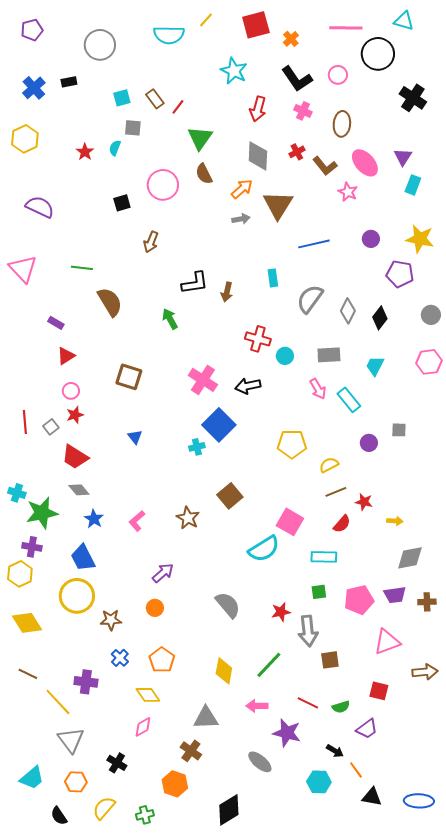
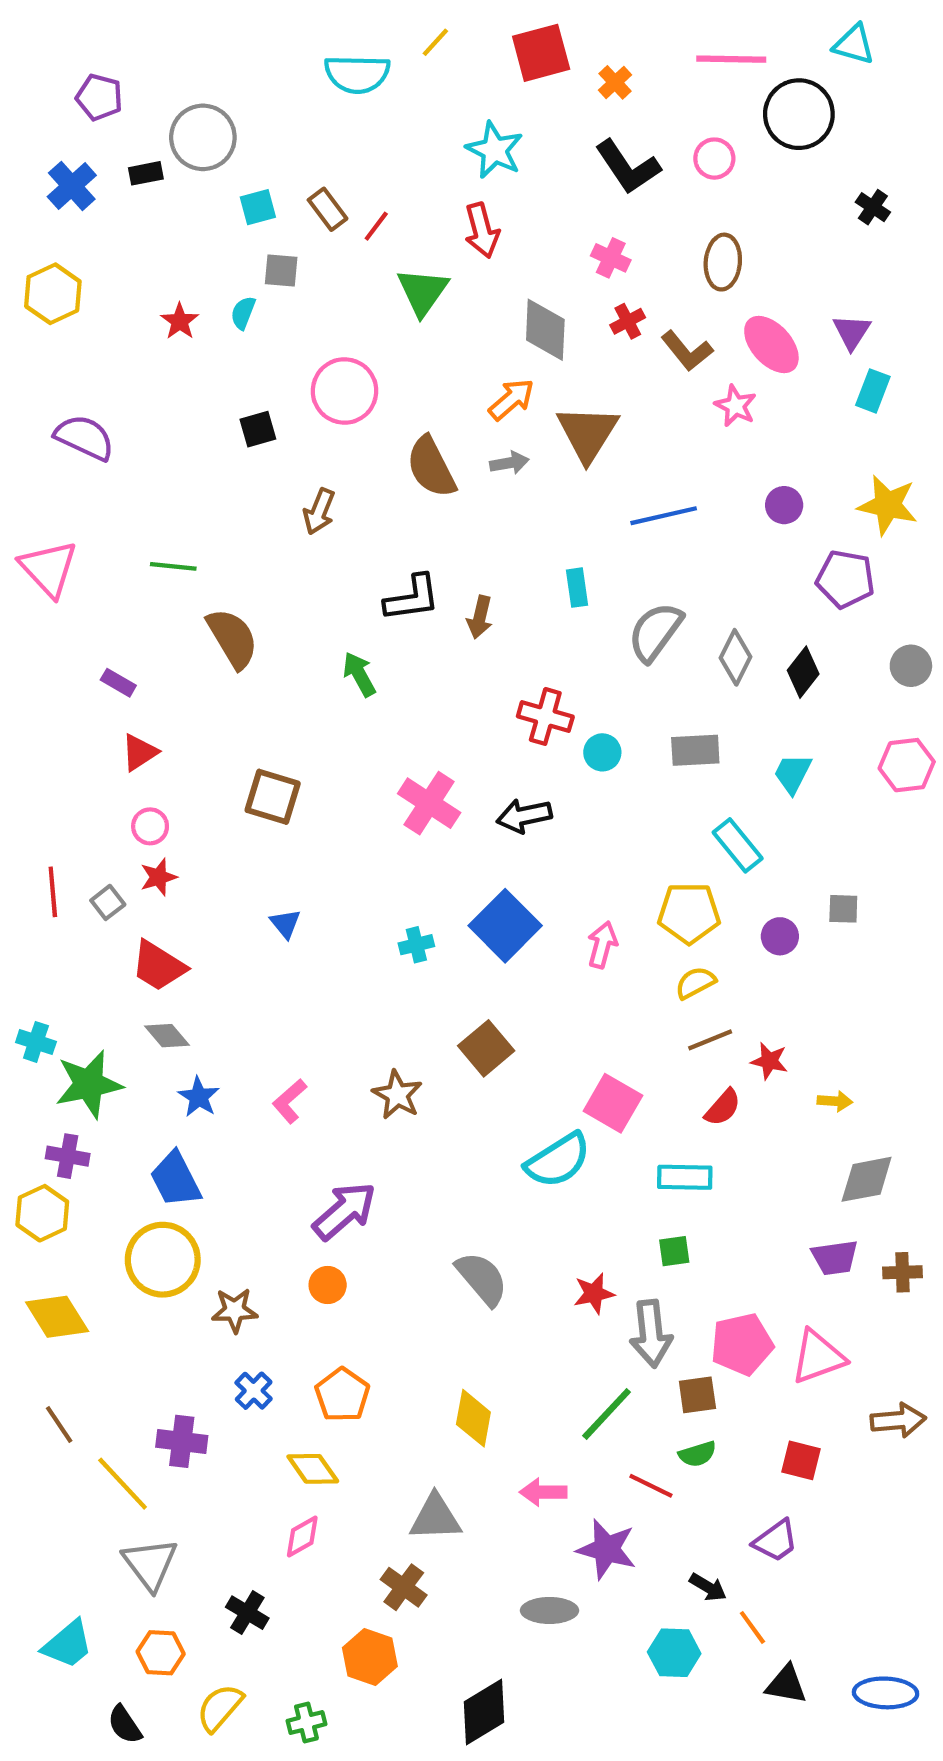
purple pentagon: (32, 30) -> (99, 97), moved, turned 30
gray circle: (100, 45) -> (203, 137), moved
black cross: (413, 98) -> (873, 207), size x0.6
red arrow: (258, 109) -> (482, 230), moved, turned -30
pink cross: (303, 111) -> (611, 258), moved
brown semicircle: (204, 174) -> (431, 467), moved, size x1.4
pink arrow: (318, 389) -> (602, 945), moved, turned -135
blue square: (219, 425) -> (505, 926), moved
yellow pentagon: (292, 444) -> (689, 913), moved
purple arrow: (163, 573) -> (344, 1211), size x1.4
pink pentagon: (359, 600) -> (742, 1344), moved
green line: (269, 665) -> (607, 1414), moved
brown line: (28, 674) -> (59, 1424), turned 30
green semicircle: (341, 707) -> (697, 1454), moved
gray ellipse: (260, 762) -> (550, 1610), turned -40

